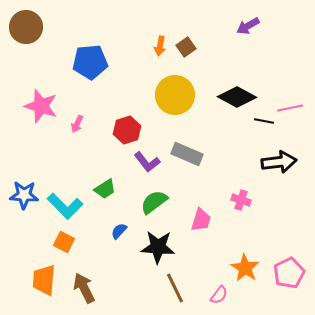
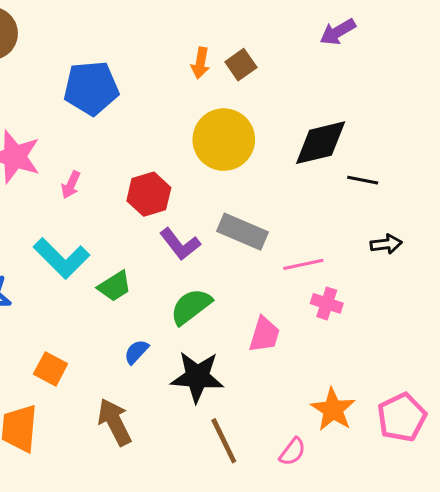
black diamond: (237, 97) -> (321, 143), turned -42
pink line: (290, 108) -> (303, 264), moved
black arrow: (279, 162) -> (386, 244), size x0.6
cyan L-shape: (65, 206) -> (61, 258), moved
brown arrow: (84, 288) -> (115, 422), moved

